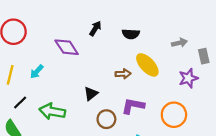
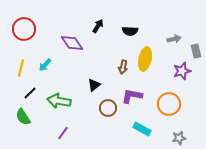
yellow ellipse: (147, 65) -> (145, 59), turned 55
brown arrow: (123, 74) -> (123, 67), turned 104

